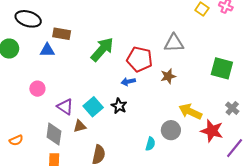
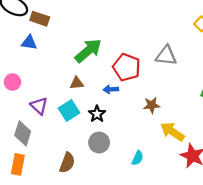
brown rectangle: (62, 34) -> (40, 19), moved
brown star: (168, 76) -> (152, 105), moved
brown triangle: (80, 126) -> (77, 83), moved
gray circle: (171, 130) -> (99, 143), moved
cyan semicircle: (150, 144) -> (138, 158), moved

